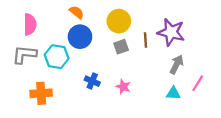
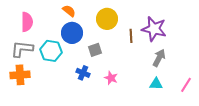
gray square: (121, 47) -> (95, 50), moved
pink line: (198, 83) -> (186, 85), moved
orange cross: (41, 93) -> (20, 75), moved

